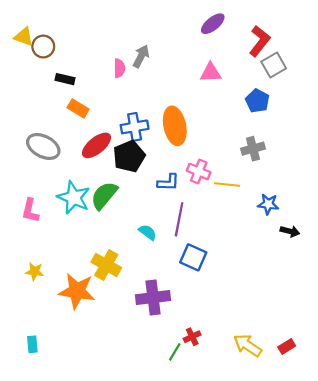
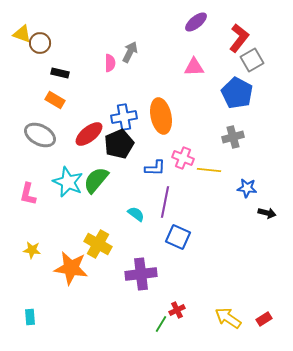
blue pentagon: (257, 101) -> (237, 93), size x1.4
orange rectangle: (78, 108) -> (55, 100), moved

